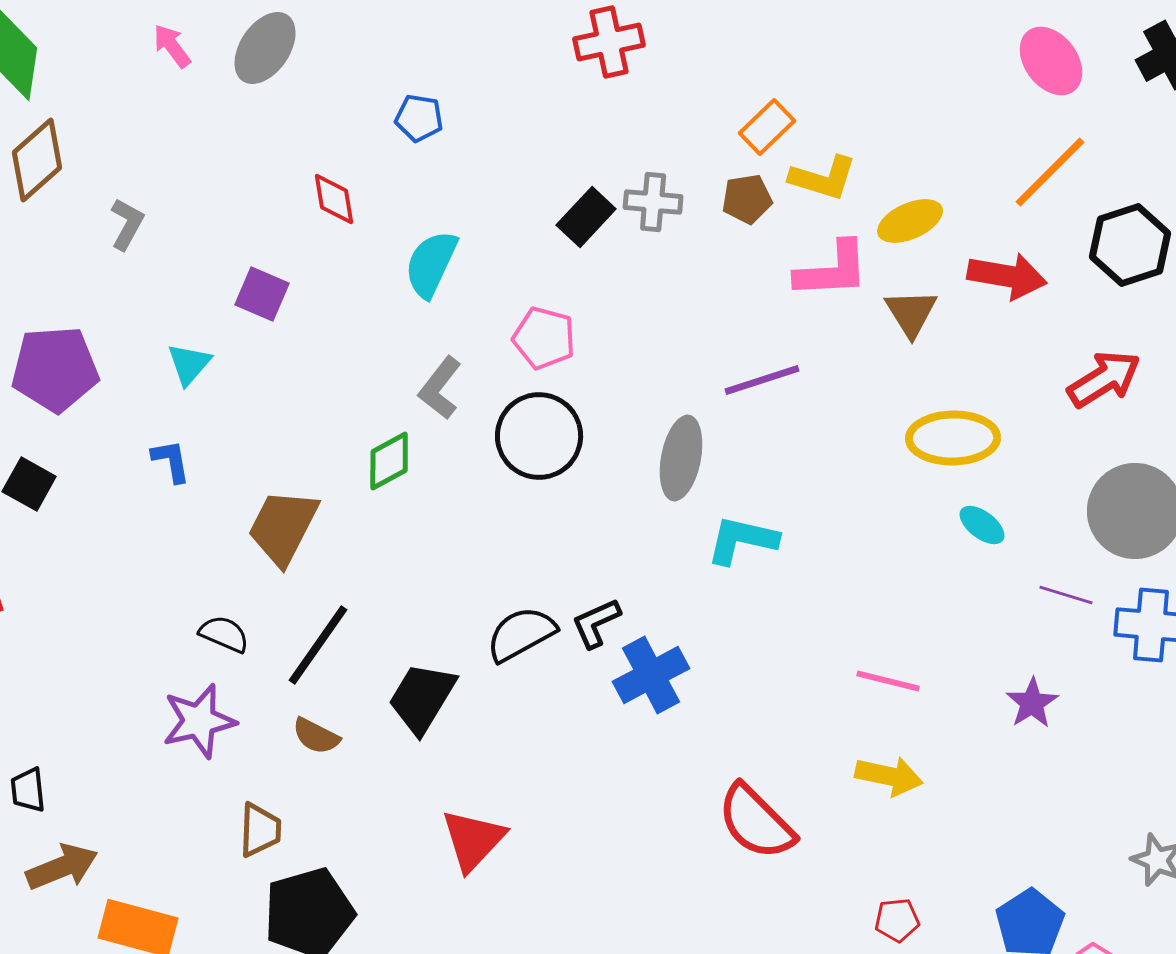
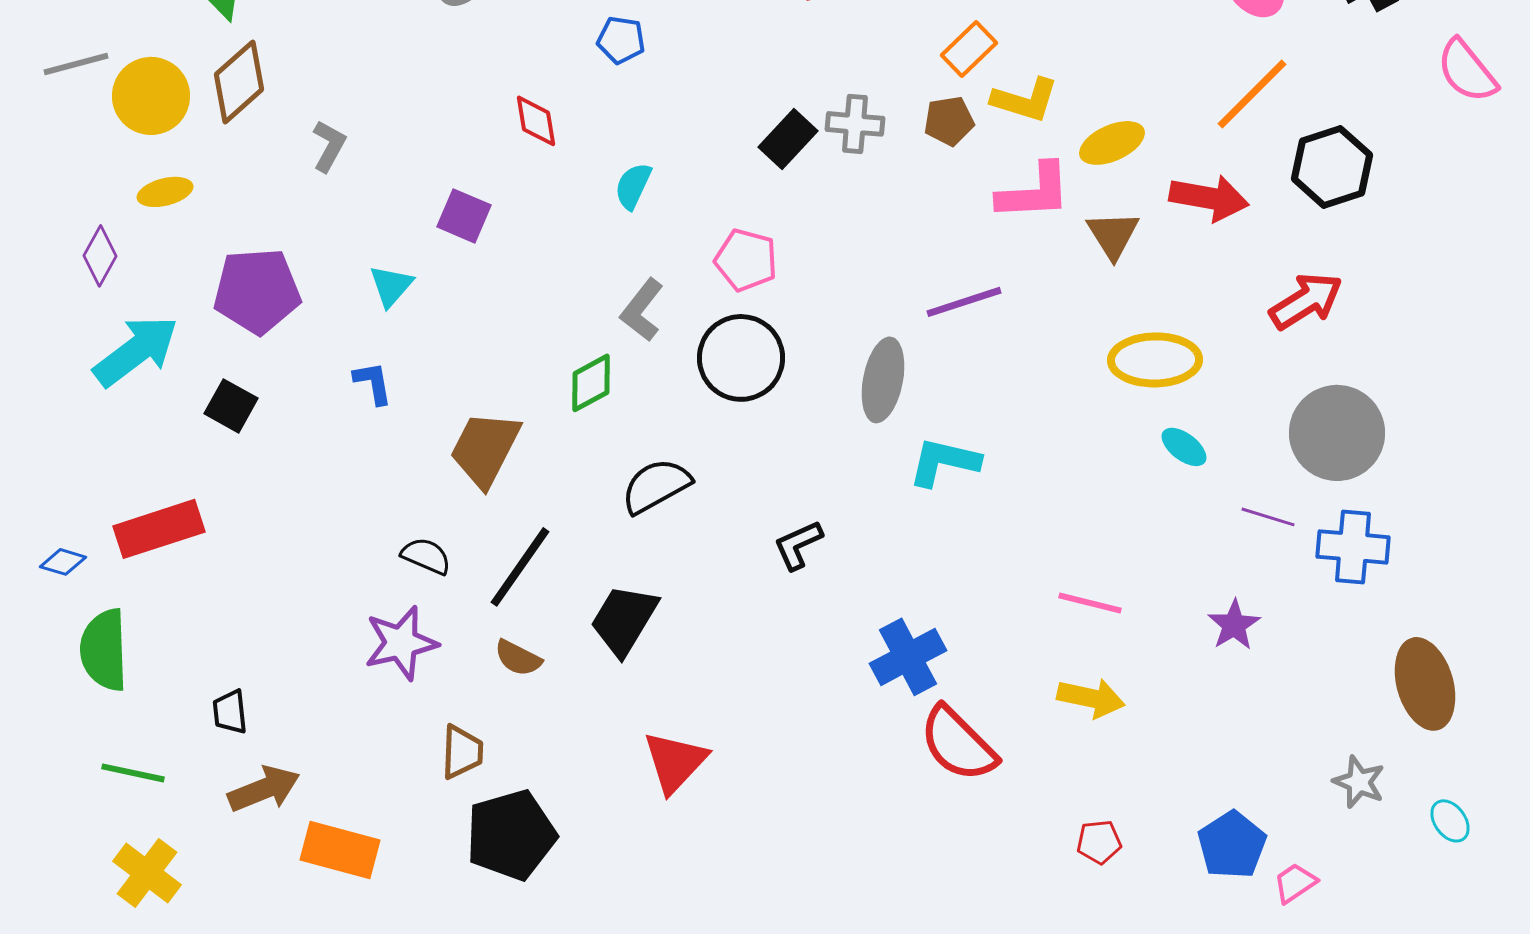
cyan semicircle: (431, 264) -> (633, 186), size x0.7
black semicircle: (521, 634) -> (656, 486), moved
blue cross: (651, 675) -> (908, 657), moved

